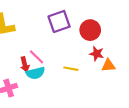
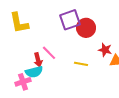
red circle: (90, 30) -> (86, 28), moved
cyan semicircle: (35, 73) -> (34, 72), moved

